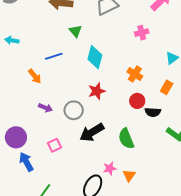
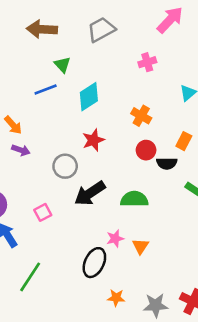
blue line: (54, 56) -> (46, 90), moved
cyan diamond: (95, 57) -> (89, 97), turned 45
orange rectangle: (167, 87) -> (184, 141), moved
purple arrow: (45, 108) -> (21, 150), moved
green semicircle: (126, 139) -> (134, 199), turned 115

